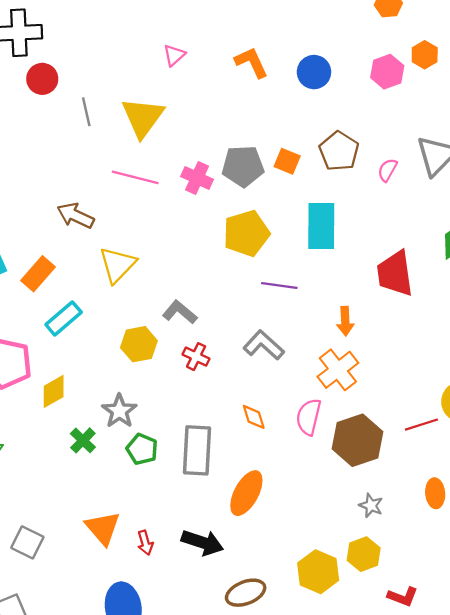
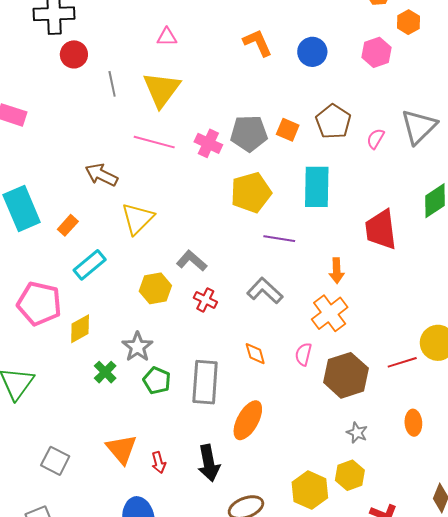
pink triangle: (174, 55) -> (167, 37), moved, turned 40
orange hexagon: (425, 55) -> (408, 22), moved
orange rectangle: (38, 274) -> (68, 225), size x0.7
pink semicircle: (309, 417) -> (303, 354), size x0.7
black arrow: (202, 543) -> (209, 463), turned 60

